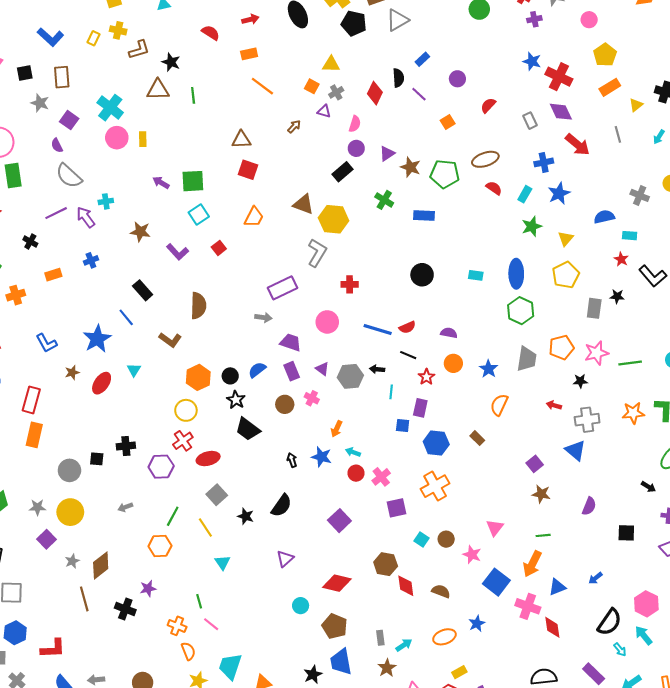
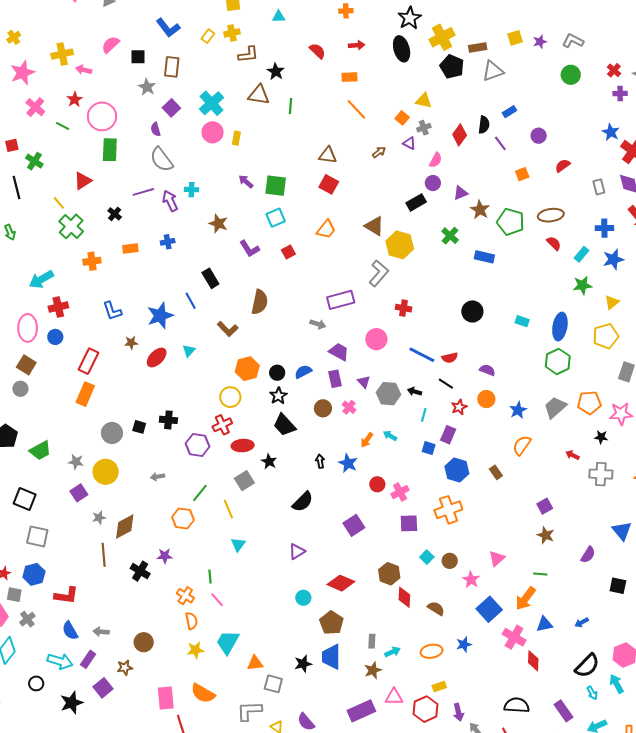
yellow cross: (118, 30) -> (232, 33), turned -35
gray trapezoid: (527, 359) -> (555, 407), turned -150
blue triangle: (576, 450) -> (622, 531), moved
cyan arrow: (353, 452) -> (390, 436), moved
black star: (246, 516) -> (269, 461), moved

